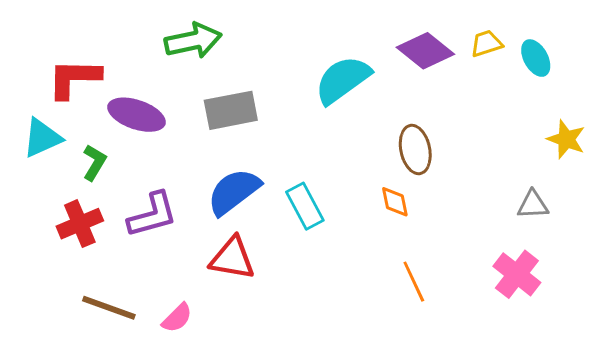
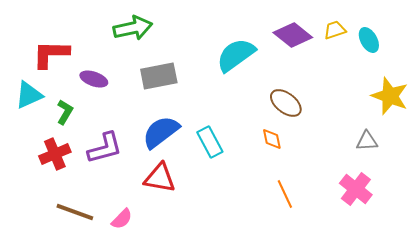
purple ellipse: (136, 115) -> (94, 79), size x0.7
yellow star: (566, 139) -> (390, 96), size x1.4
brown ellipse: (415, 149) -> (286, 103), turned -40

